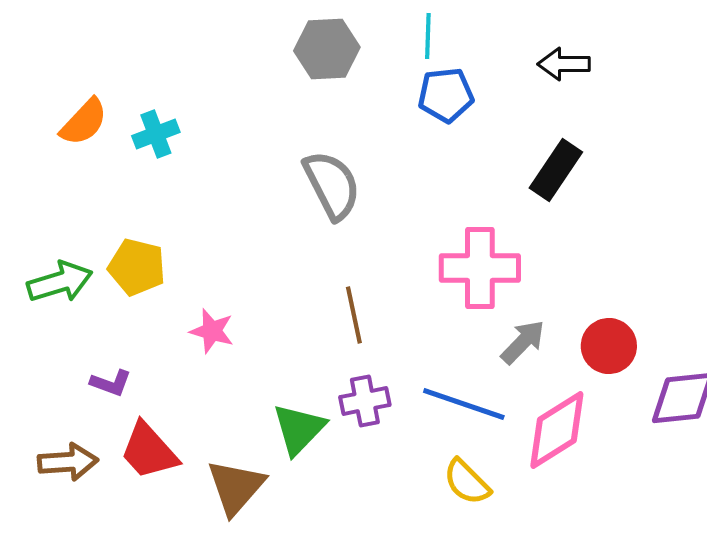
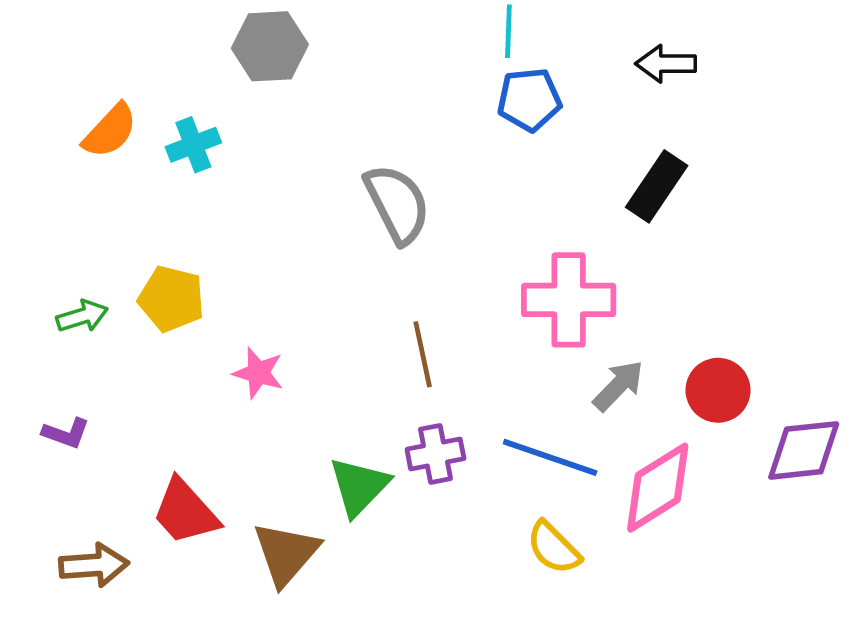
gray hexagon: (327, 49) -> (270, 46), moved
green arrow: (60, 282) -> (82, 316), size x0.7
purple L-shape: (111, 383) -> (66, 433), moved
brown arrow: (68, 462) -> (94, 565), moved

